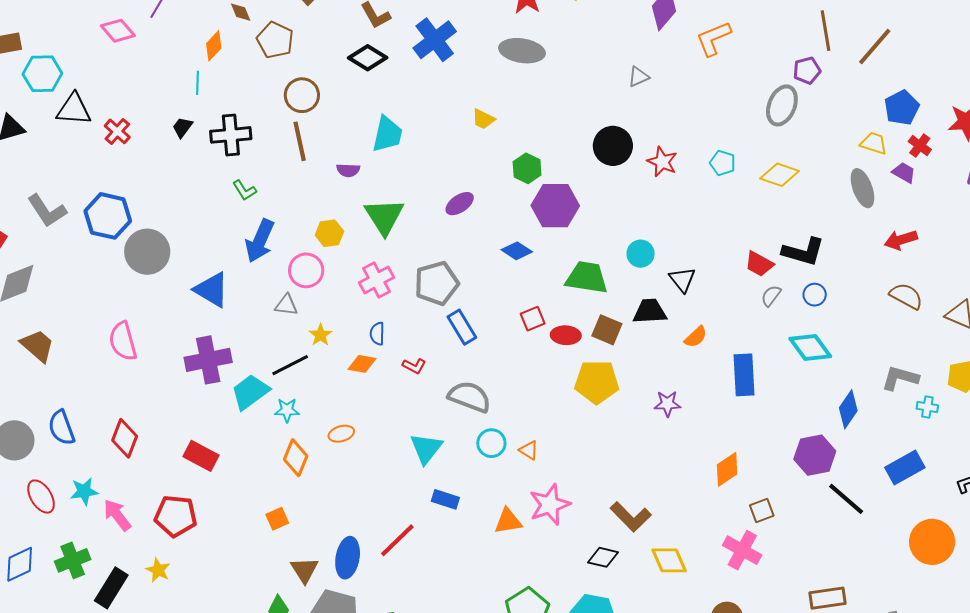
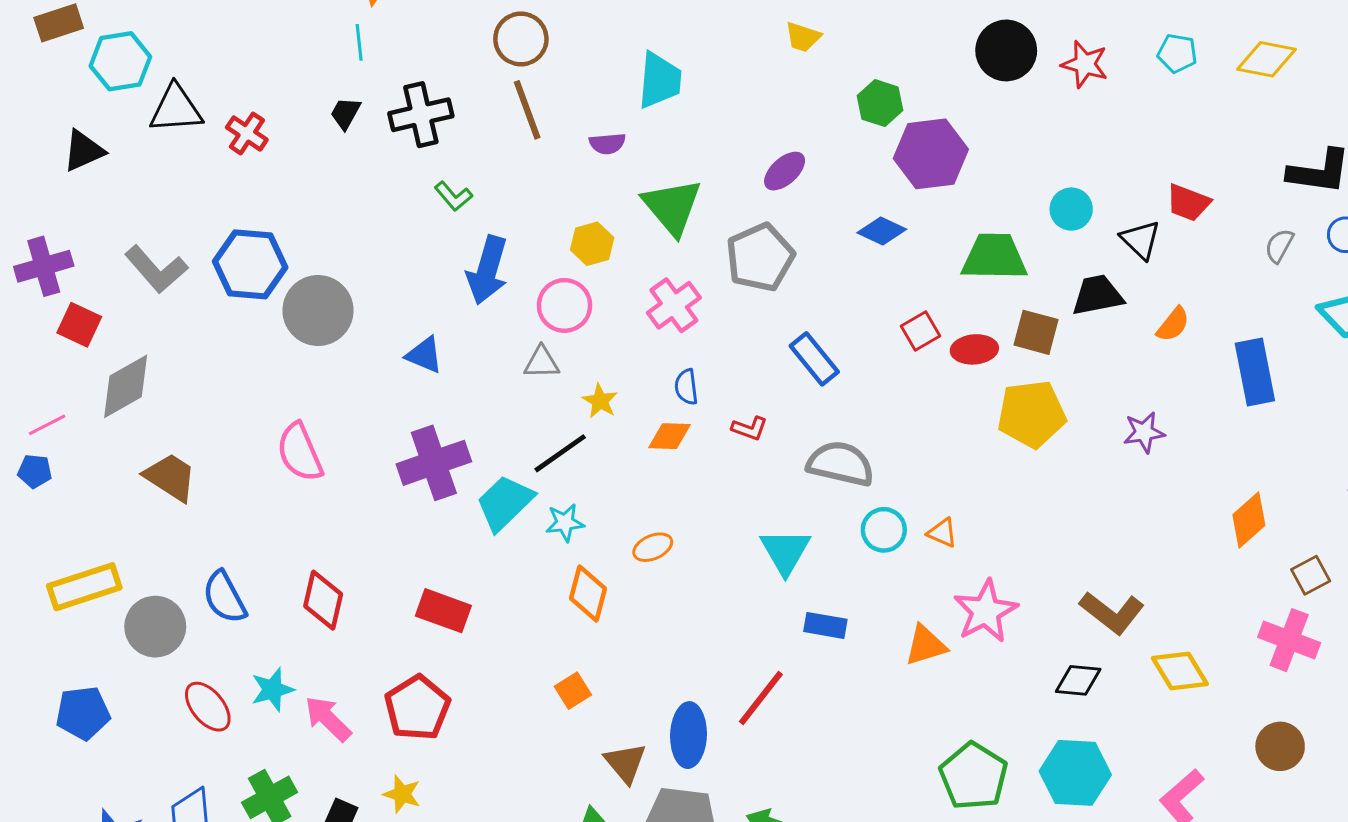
red trapezoid: (759, 264) -> (1188, 203), moved
gray pentagon: (437, 283) -> (760, 257), moved
blue triangle: (212, 290) -> (424, 355), size x0.7
red pentagon: (176, 516) -> (417, 708), turned -30

